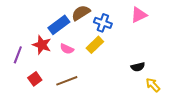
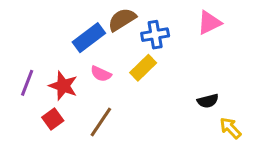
blue cross: (103, 23) -> (155, 35), turned -30
red star: (42, 45) -> (63, 86), moved
brown line: (67, 81) -> (101, 122), turned -35

